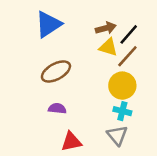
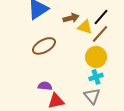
brown arrow: (106, 28) -> (71, 18), moved
purple semicircle: (57, 109) -> (45, 86), moved
cyan cross: (122, 111) -> (96, 77), turned -32

